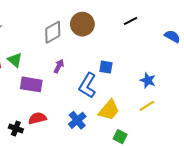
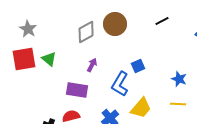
blue square: (106, 67) -> (138, 66), turned -32
purple rectangle: (31, 84) -> (77, 90), moved
yellow line: (147, 106) -> (178, 104), turned 35

